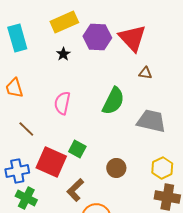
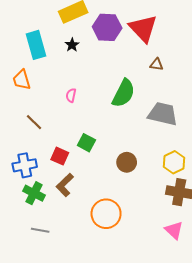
cyan rectangle: (17, 38) -> (36, 45), moved
pink semicircle: (62, 103) -> (71, 95), size x0.6
red square: (51, 162) -> (60, 156), size x0.6
brown L-shape: (75, 190) -> (65, 185), moved

